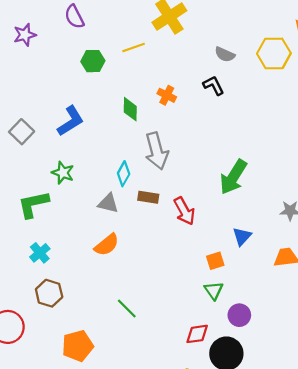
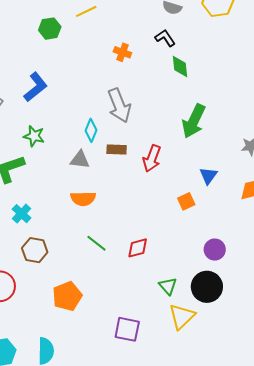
green diamond: (130, 109) -> (180, 67), moved
red arrow: (184, 211) -> (152, 158), turned 56
orange semicircle: (107, 245) -> (83, 199), turned 45
green triangle: (214, 291) -> (168, 286), moved
green line: (127, 309) -> (96, 243), moved
red diamond: (197, 334) -> (138, 248), moved

